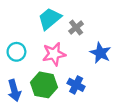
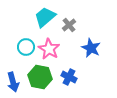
cyan circle: (16, 52) -> (26, 47), moved
pink star: (54, 54) -> (49, 49), turned -30

